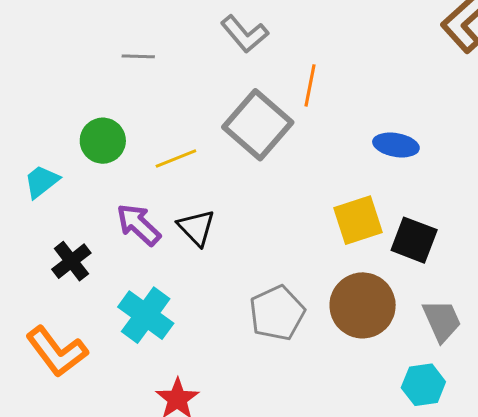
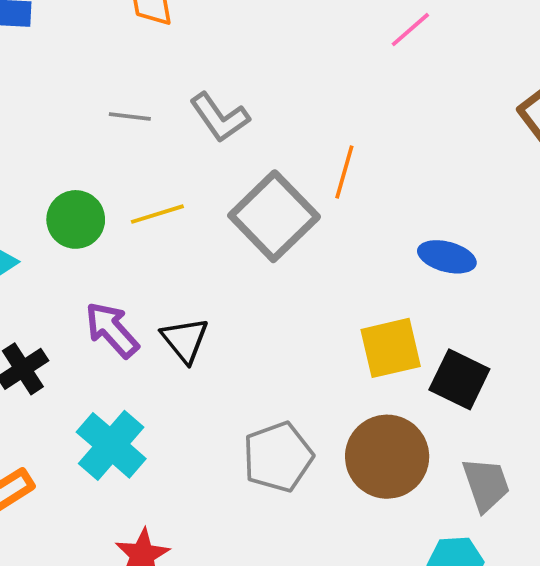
gray L-shape: (245, 34) -> (220, 117), moved
yellow line: (176, 158) -> (157, 214), moved

